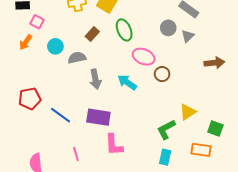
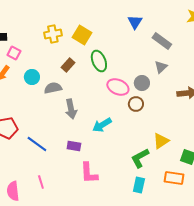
gray circle: (168, 28) -> (142, 83), moved
cyan arrow: (127, 82) -> (102, 125), moved, turned -66
purple rectangle: (98, 117) -> (74, 146), size x0.6
pink line: (76, 154) -> (41, 182), moved

